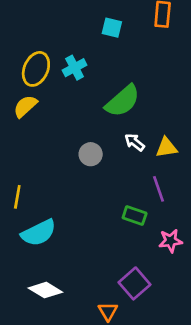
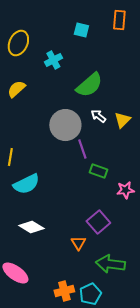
yellow ellipse: (36, 69) -> (18, 43), moved
yellow triangle: (167, 148) -> (122, 120), turned -36
gray circle: (91, 154) -> (65, 125), size x1.8
purple line: (159, 189) -> (82, 149), moved

